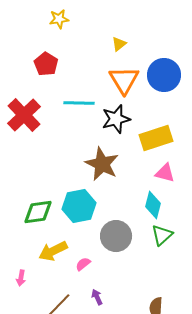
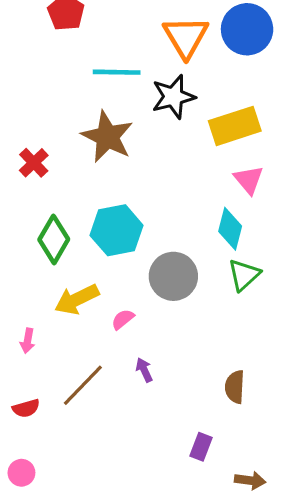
red cross: (24, 115) -> (34, 163), moved, size x0.6
brown star: (102, 164) -> (107, 137), moved
pink triangle: (165, 173) -> (249, 180), turned 35
green diamond: (38, 212) -> (54, 239), turned -52

